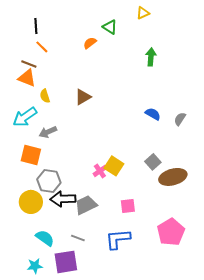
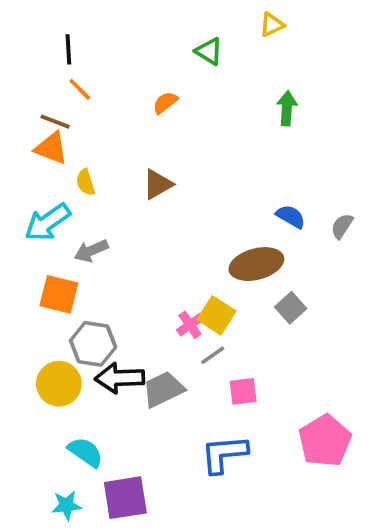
orange semicircle: (90, 43) -> (165, 103), moved
brown ellipse: (173, 177) -> (256, 264), moved
gray line: (78, 238) -> (213, 355), moved, turned -56

